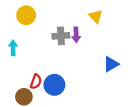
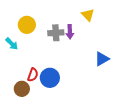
yellow circle: (26, 15) -> (27, 25), moved
cyan arrow: (13, 48) -> (12, 44), turned 136

